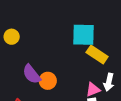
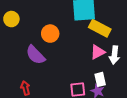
orange circle: (48, 81) -> (50, 34), moved
pink triangle: (93, 90) -> (98, 52), moved

